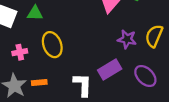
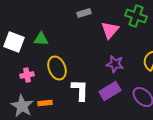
purple star: (127, 39) -> (115, 64), moved
white L-shape: (83, 85) -> (80, 90), moved

